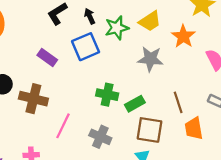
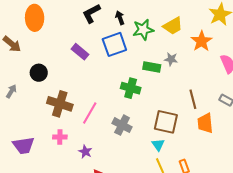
gray star: (150, 59) -> (171, 59), size x0.6
brown cross: (33, 99) -> (60, 104), moved
green rectangle: (135, 104) -> (152, 67), moved, turned 36

